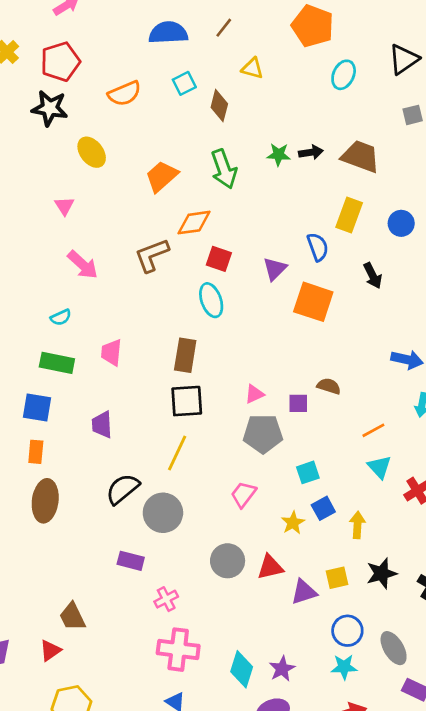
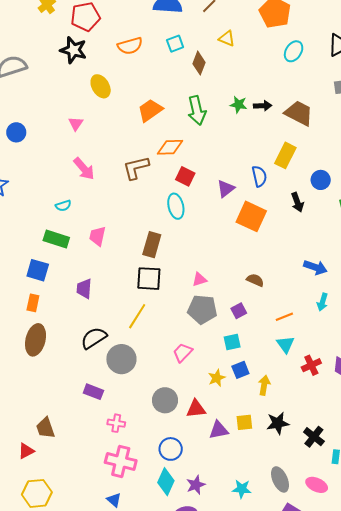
blue circle: (401, 223) -> (321, 180), moved
purple square: (298, 403) -> (239, 311), moved, turned -35
pink cross: (166, 599) -> (116, 423), turned 30
blue circle: (347, 631) -> (171, 449), moved

